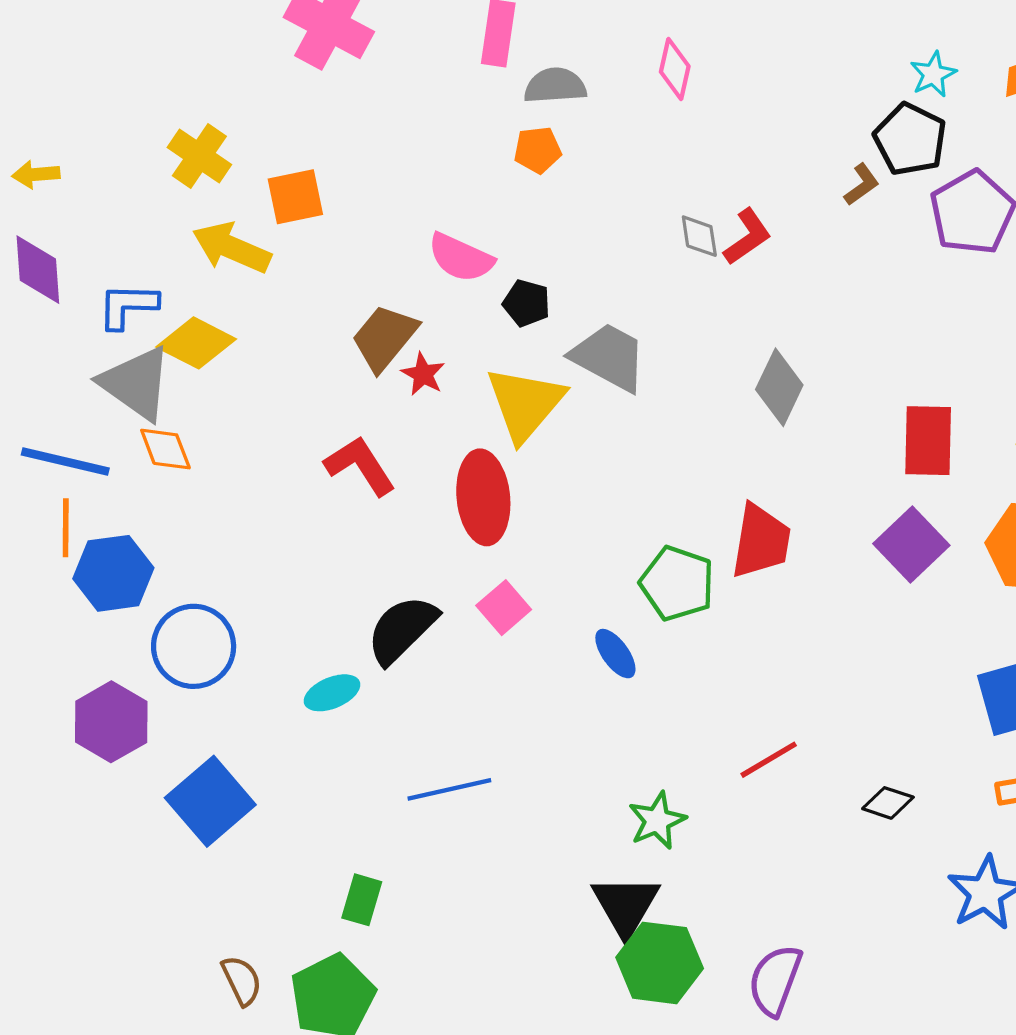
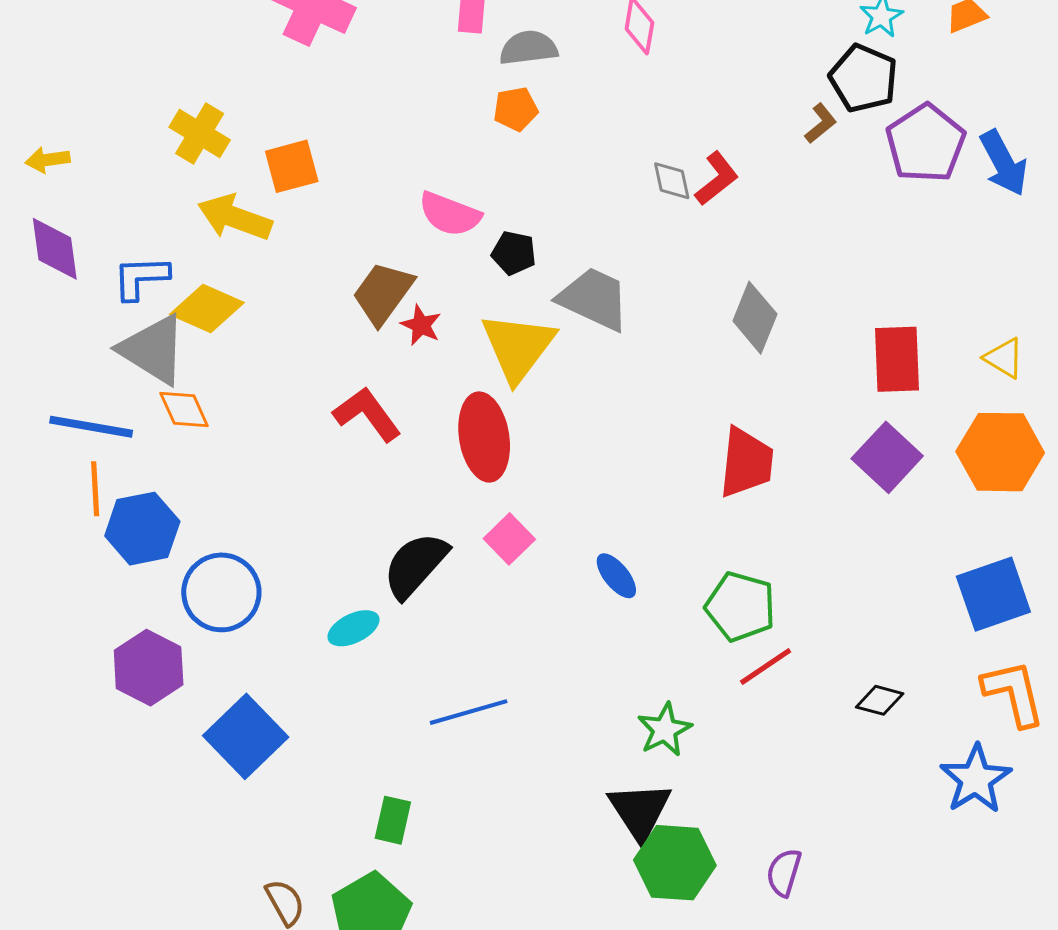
green pentagon: (677, 583) -> (740, 607), moved
purple semicircle: (775, 980) -> (784, 872), size x0.7

